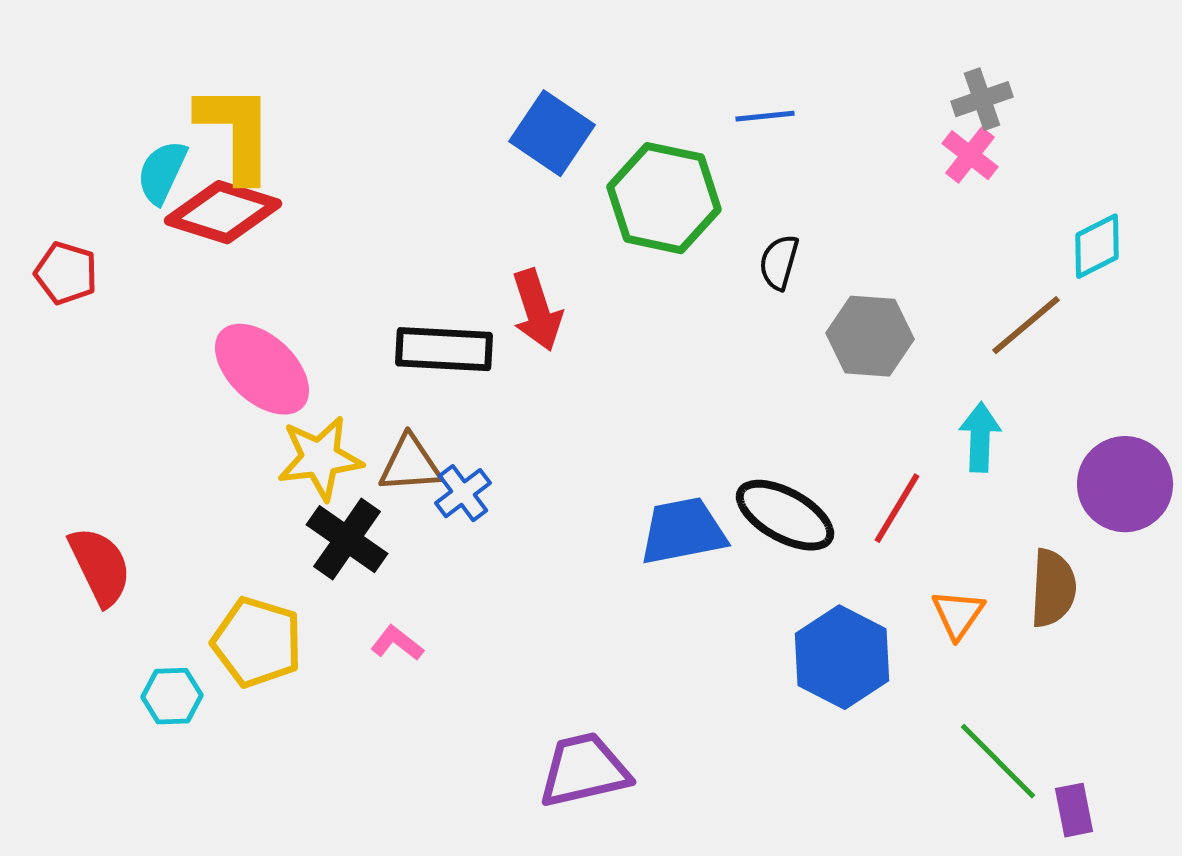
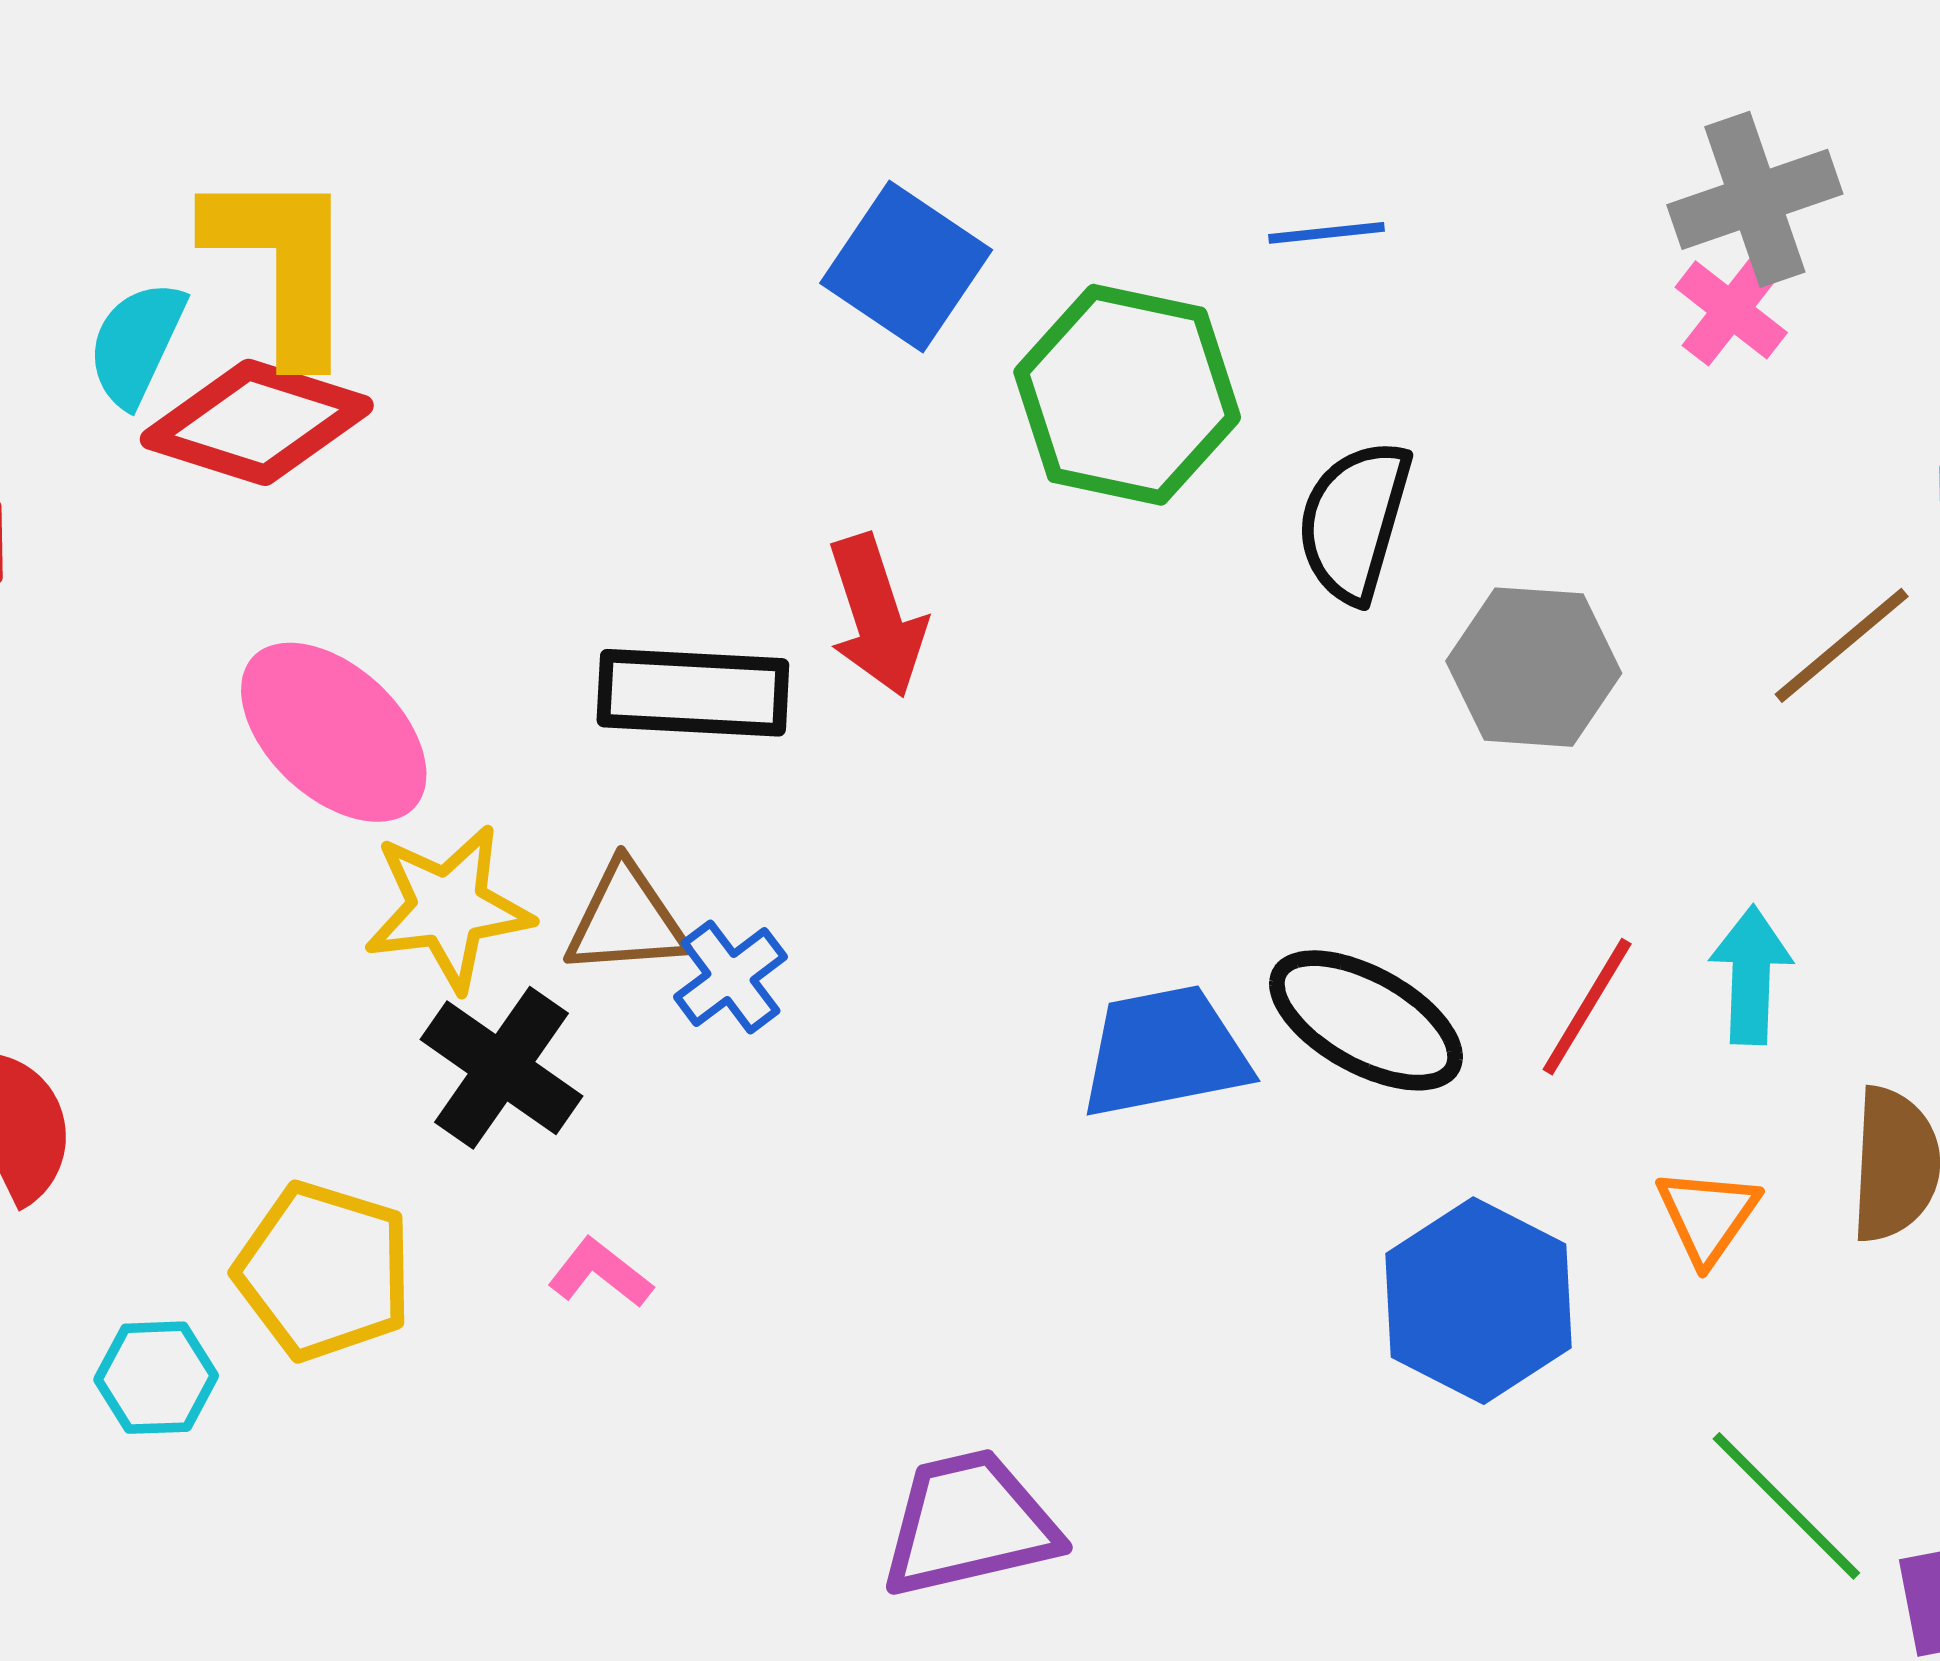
gray cross: (982, 99) -> (1755, 199), size x1.4
black semicircle: (779, 262) -> (1354, 521), size x1.5
cyan arrow: (980, 437) -> (1751, 975), moved

